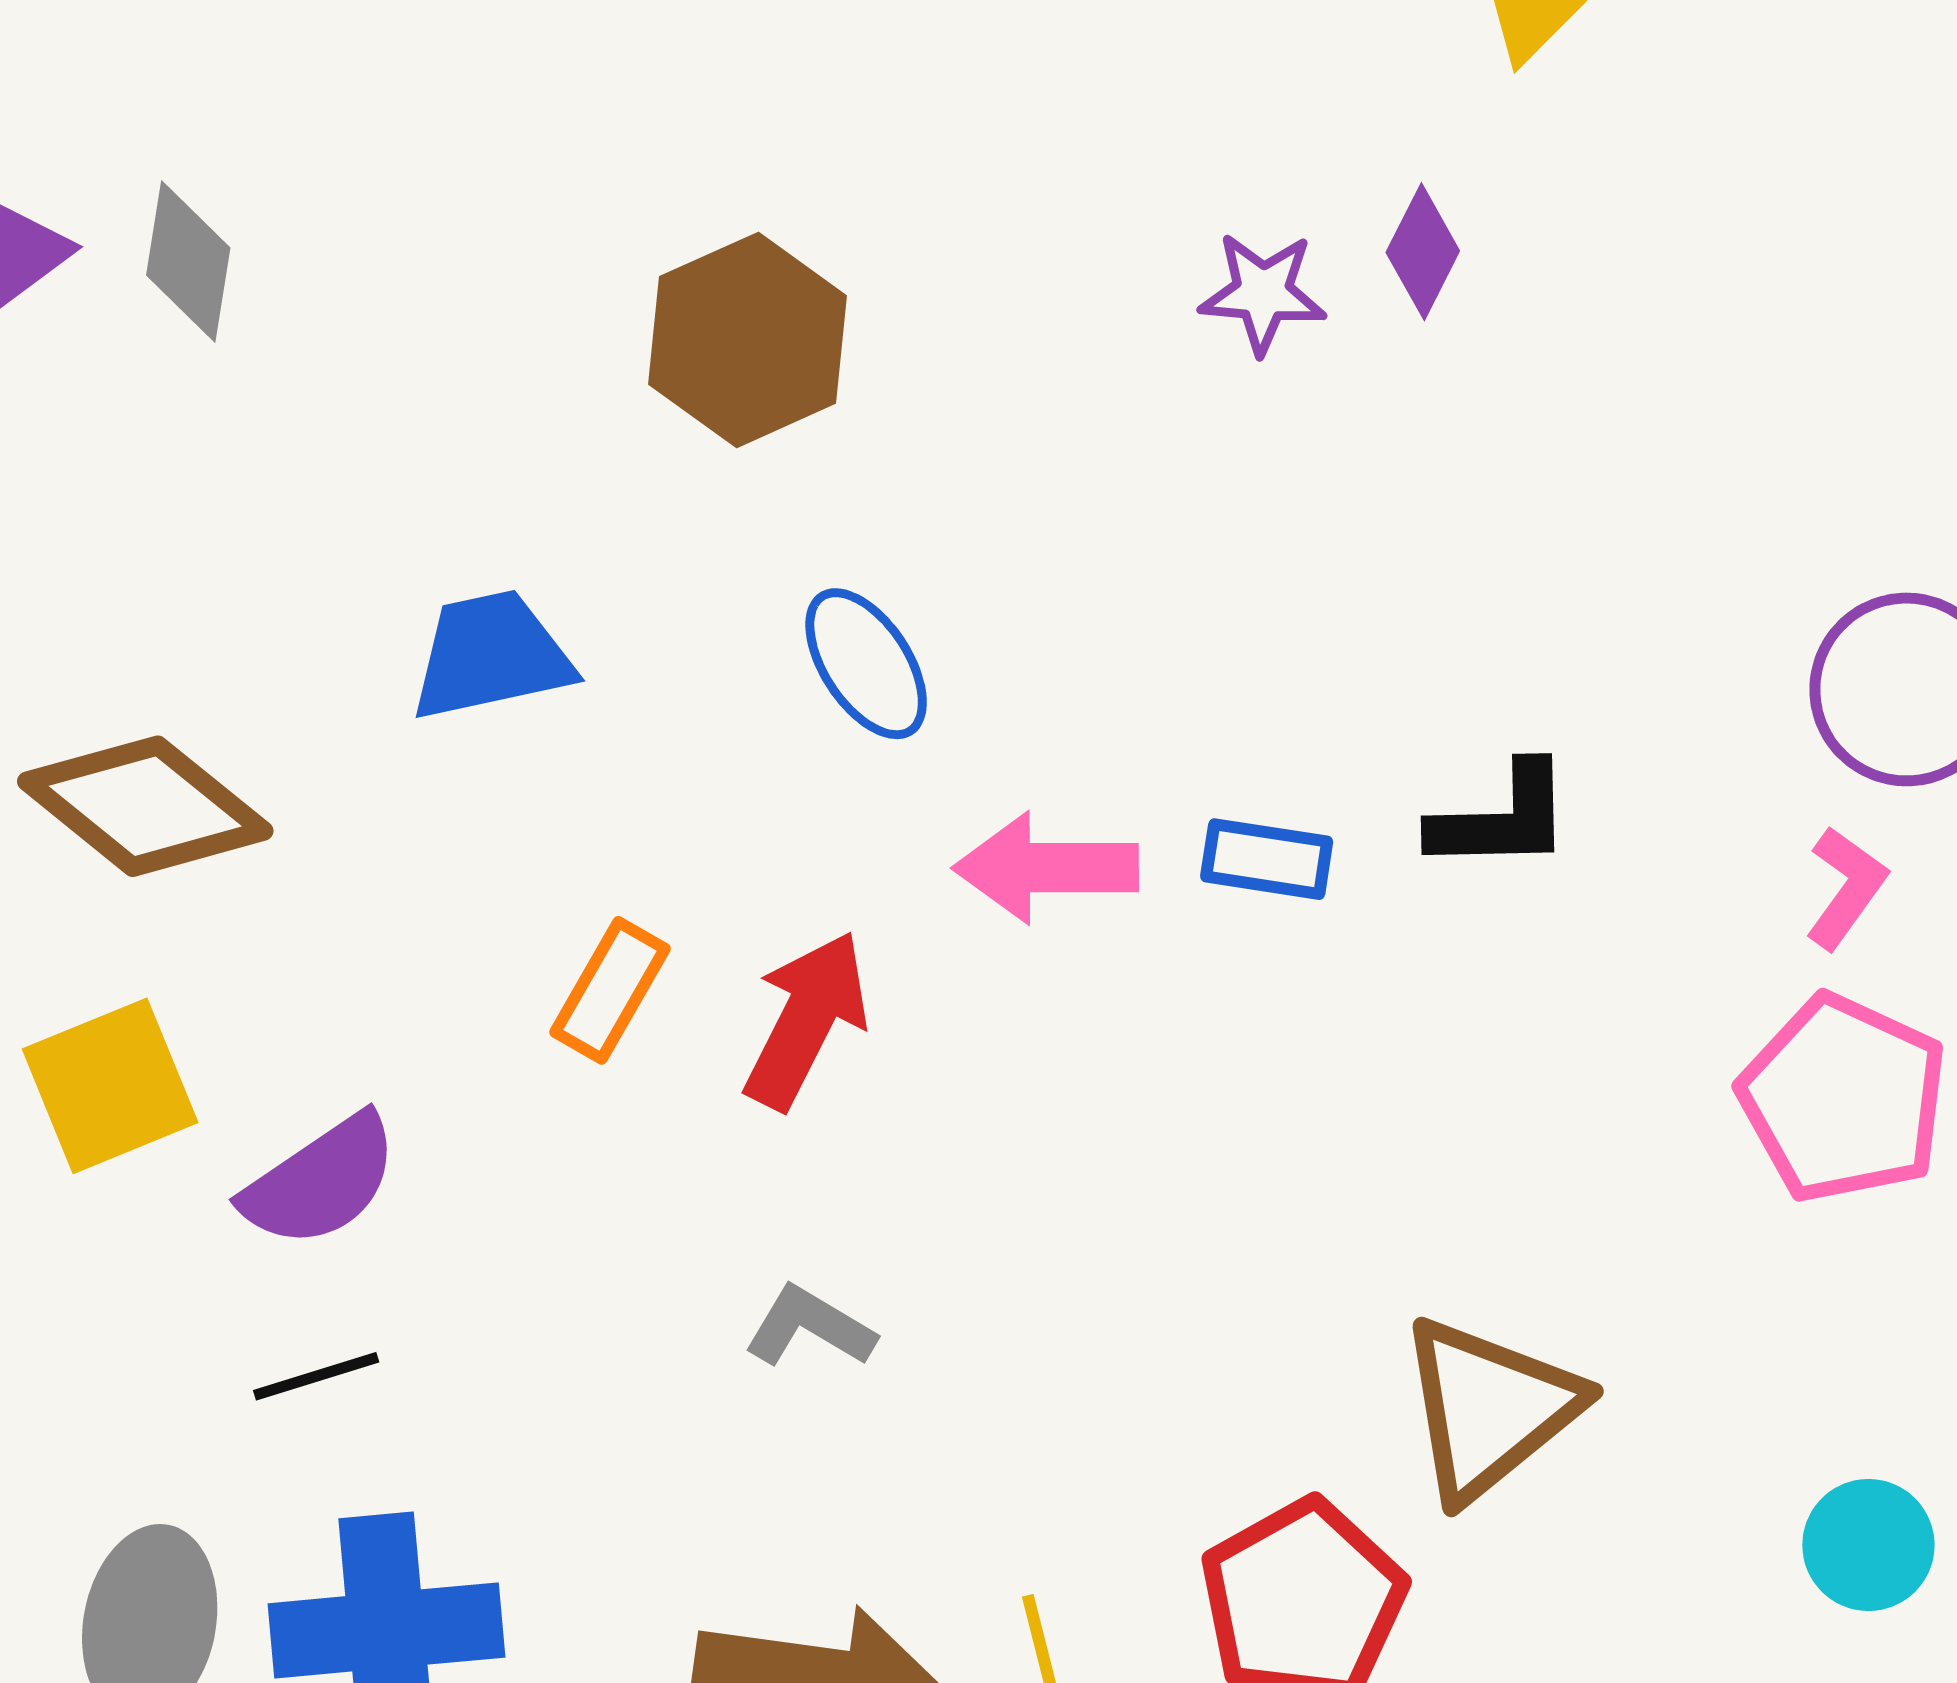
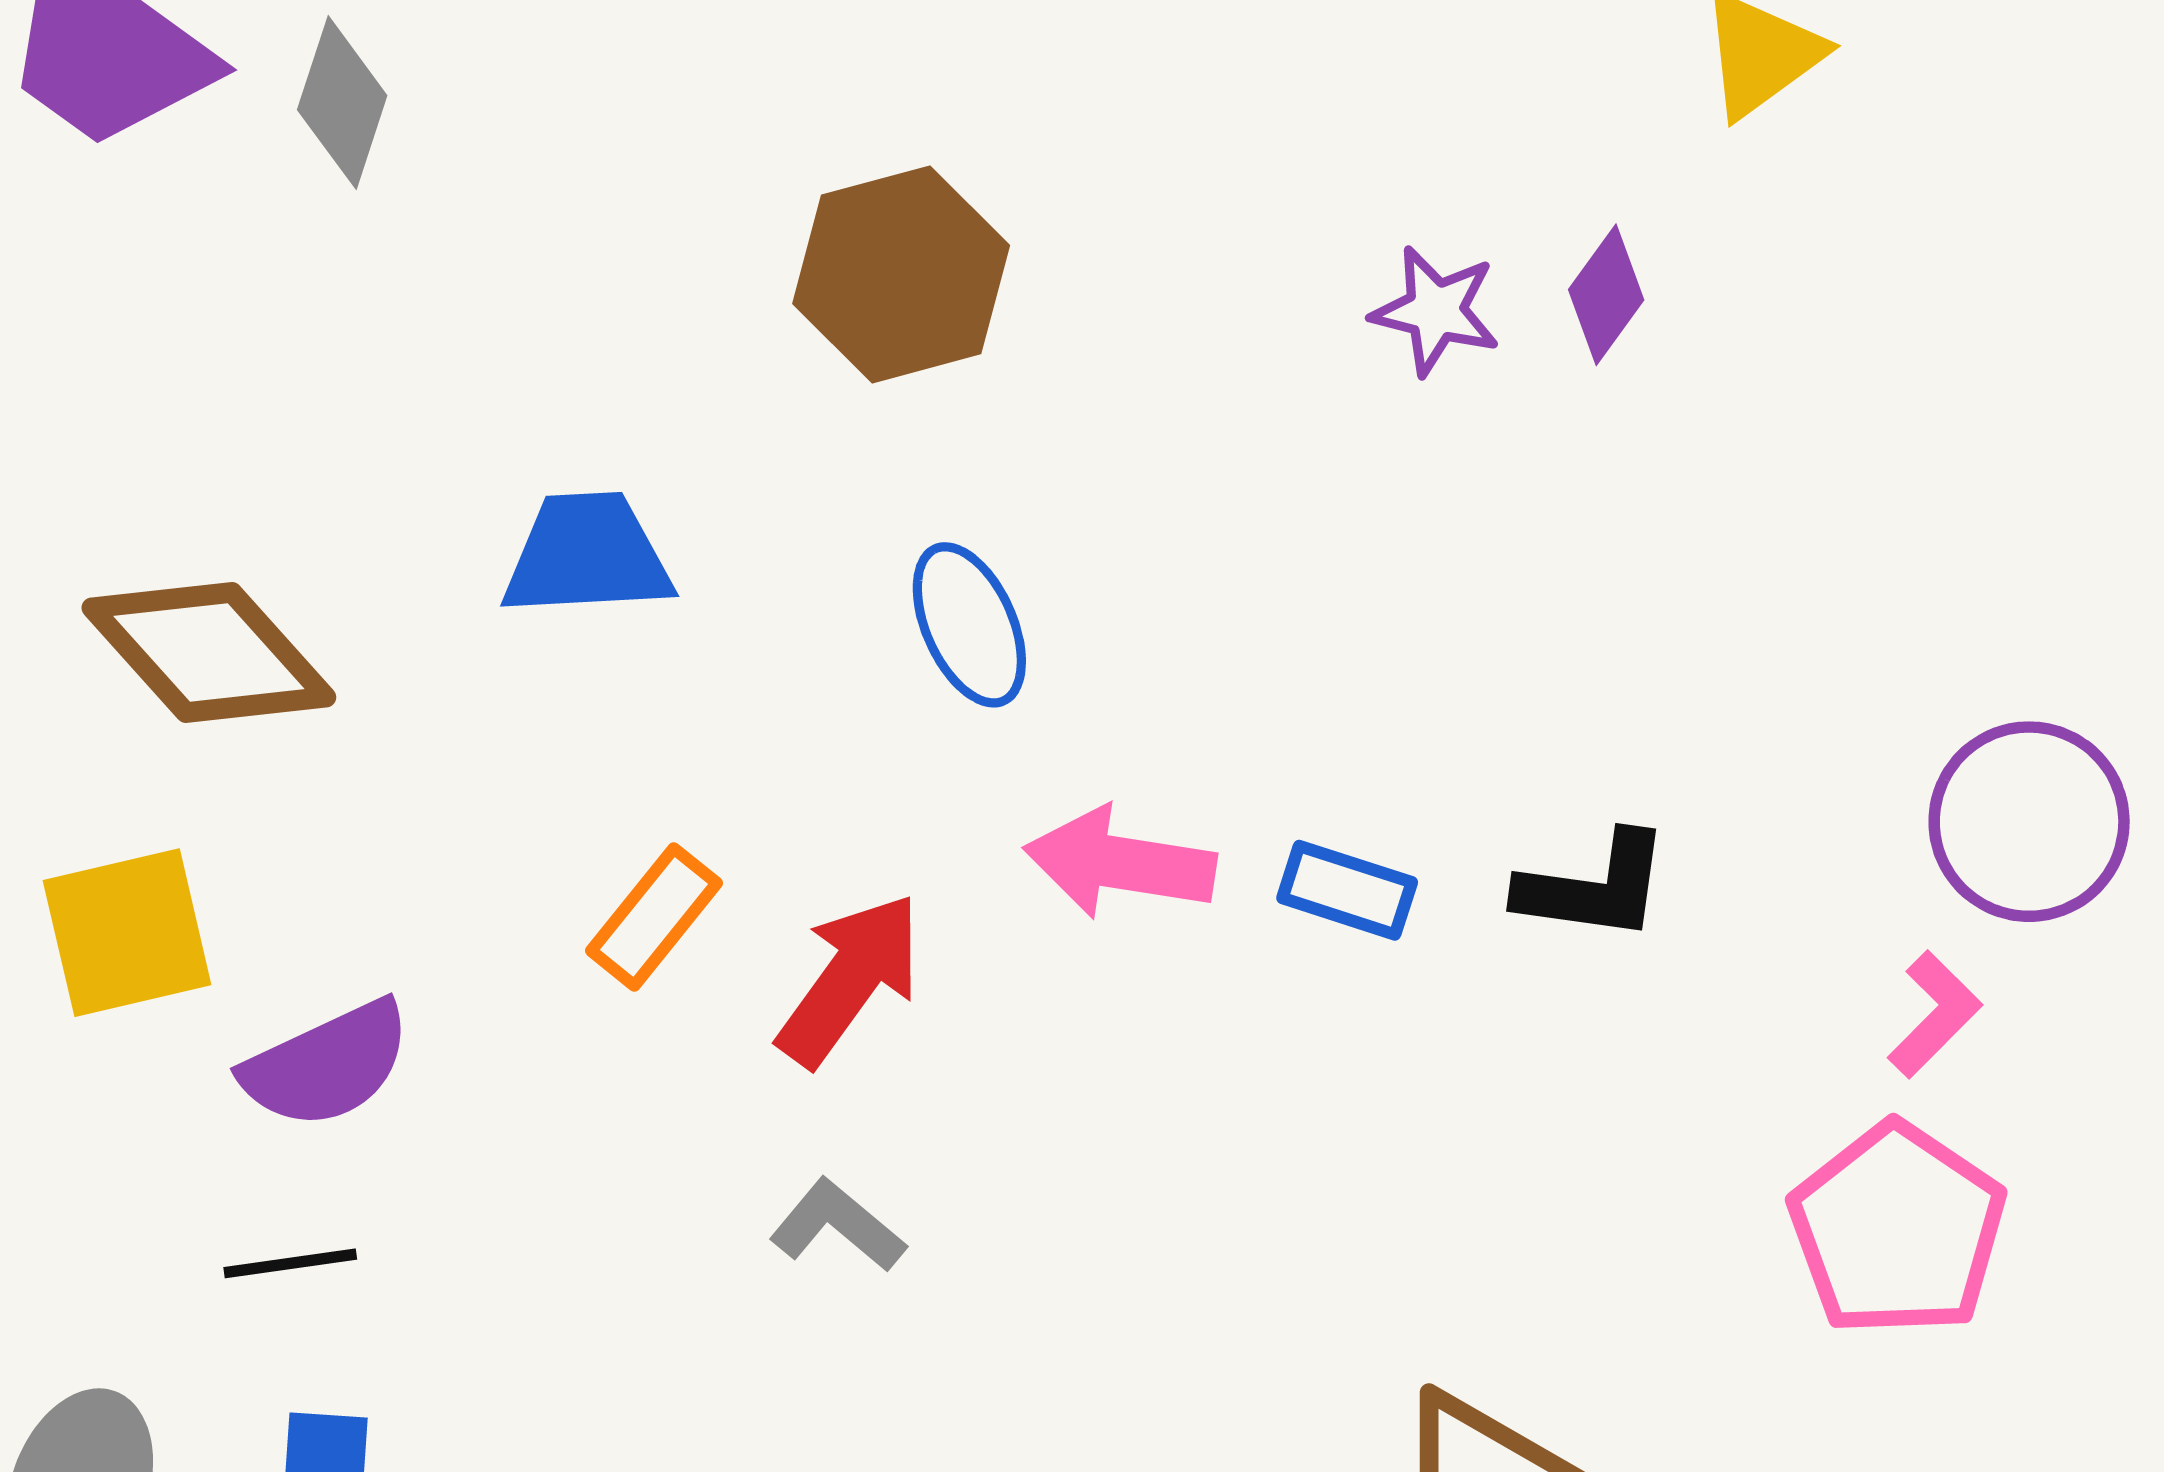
gray L-shape: (810, 1327) -> (838, 1226), moved

